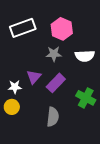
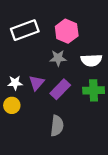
white star: (15, 87) -> (15, 83), moved
green cross: (86, 98) -> (94, 90), moved, turned -30
yellow circle: (12, 107) -> (12, 105), moved

